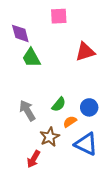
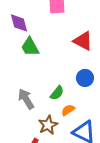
red triangle: (85, 52) -> (83, 41), turned 45
blue circle: (89, 107) -> (85, 78), moved

